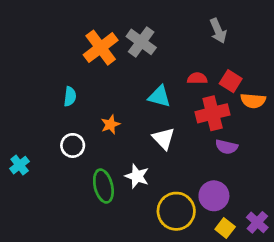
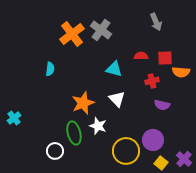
red square: (231, 81) -> (165, 58), turned -35
red cross: (213, 113) -> (152, 81), size x0.6
orange star: (110, 124) -> (83, 103), moved, size x1.6
white circle: (73, 145) -> (55, 151), moved

